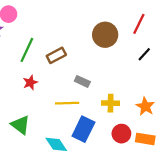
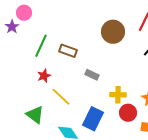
brown rectangle: (56, 55) -> (68, 51), turned 48
yellow line: (67, 103) -> (61, 97), moved, turned 45
red circle: (121, 134) -> (128, 113), moved

